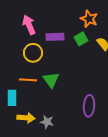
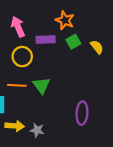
orange star: (89, 19) -> (65, 20), moved

